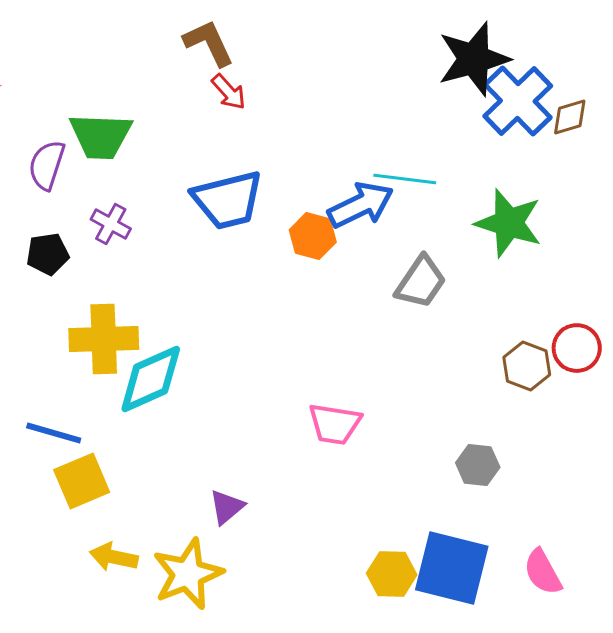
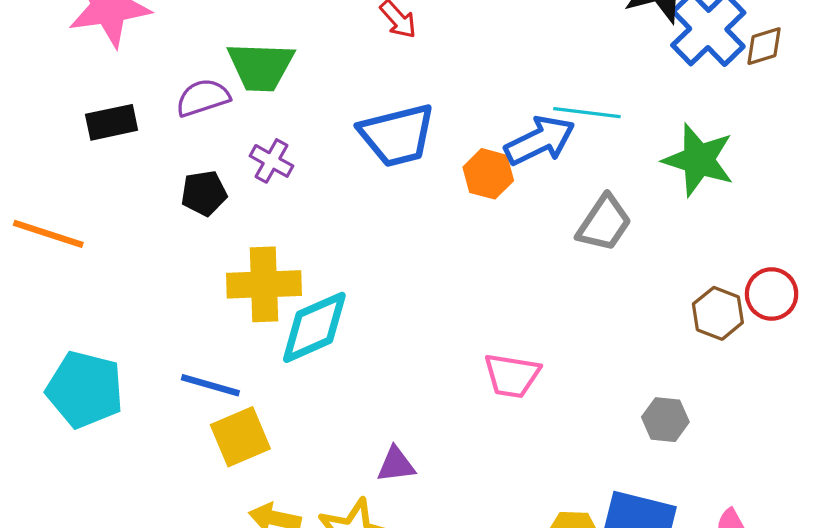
purple semicircle: (47, 165) -> (203, 98), turned 54
purple triangle: (227, 507) -> (396, 465), turned 33

